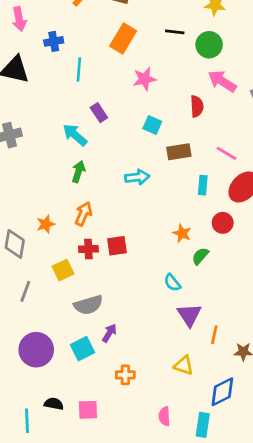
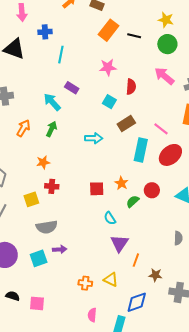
orange rectangle: (123, 39) -> (109, 30), moved
green circle: (209, 45) -> (167, 44), moved
red semicircle: (197, 106) -> (131, 87), moved
purple rectangle: (99, 113) -> (72, 88), turned -32
brown rectangle: (179, 152) -> (126, 123), turned -30
cyan rectangle: (203, 185) -> (141, 150), size x1.6
orange arrow: (84, 214) -> (23, 128), moved
red circle: (223, 223) -> (152, 190), moved
orange star: (46, 224) -> (43, 162), moved
red square: (117, 246) -> (97, 189), moved
purple arrow: (109, 333) -> (60, 249), turned 48
orange cross: (125, 375) -> (85, 283), moved

